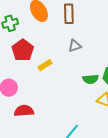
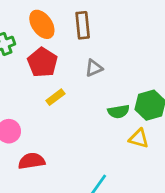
red pentagon: (23, 50) -> (42, 62), moved

